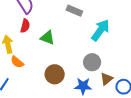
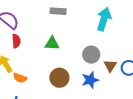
cyan arrow: (100, 30) -> (104, 19), moved
green triangle: (47, 38) -> (52, 43), moved

